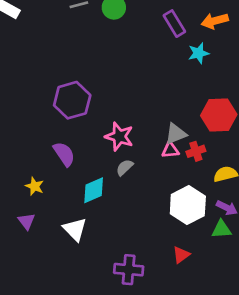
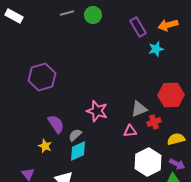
purple hexagon: (72, 100) -> (42, 77), moved
pink triangle: (170, 150) -> (130, 131), moved
gray semicircle: (125, 167) -> (75, 135), moved
yellow star: (35, 186) -> (45, 146), moved

